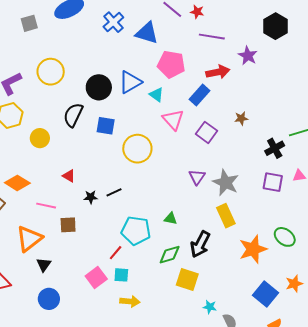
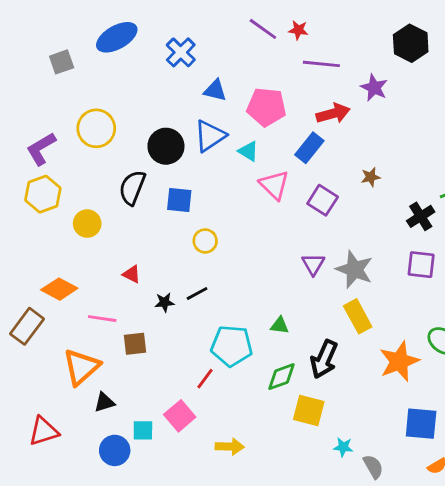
blue triangle: (147, 33) -> (215, 90), moved, size x0.7
yellow circle: (137, 149) -> (205, 241), moved, size x0.6
black triangle: (44, 265) -> (104, 402), turned 42
cyan square: (121, 275) -> (143, 430), moved
blue square: (266, 294) -> (421, 424), turned -30

